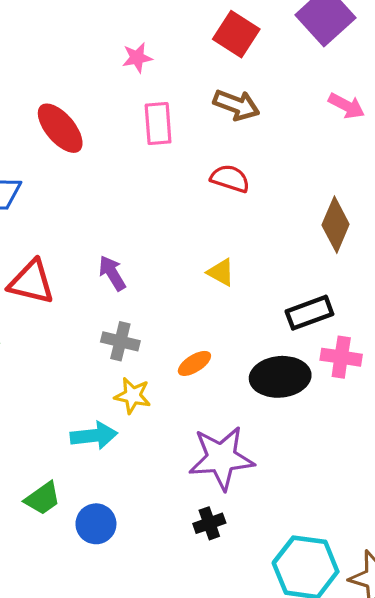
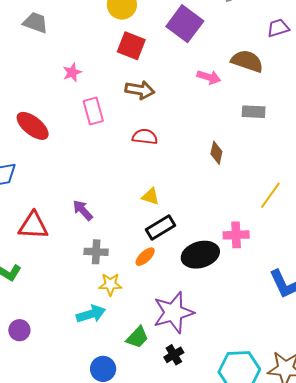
brown diamond: (336, 225) -> (216, 153), size x0.7
black rectangle: (309, 313) -> (161, 227), moved
green trapezoid: (43, 498) -> (137, 337), moved

